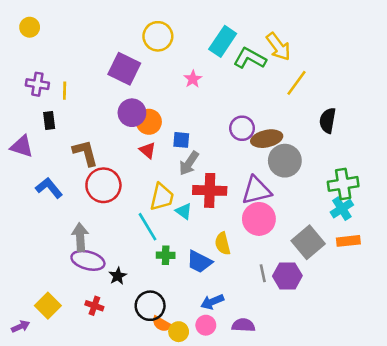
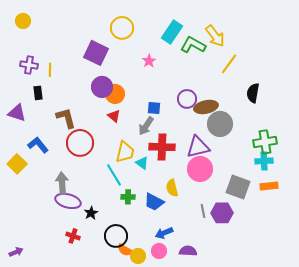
blue square: (181, 140) -> (154, 108), moved
cyan cross: (342, 209) -> (264, 161), turned 30
gray square: (308, 242) -> (238, 187), turned -30
yellow square: (48, 306) -> (17, 164), moved

